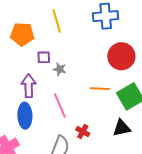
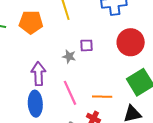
purple square: (44, 57) -> (86, 45), moved
orange line: (100, 89) -> (102, 97), moved

